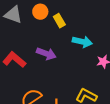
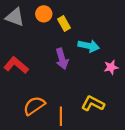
purple arrow: (46, 54) -> (62, 59), moved, turned 54

